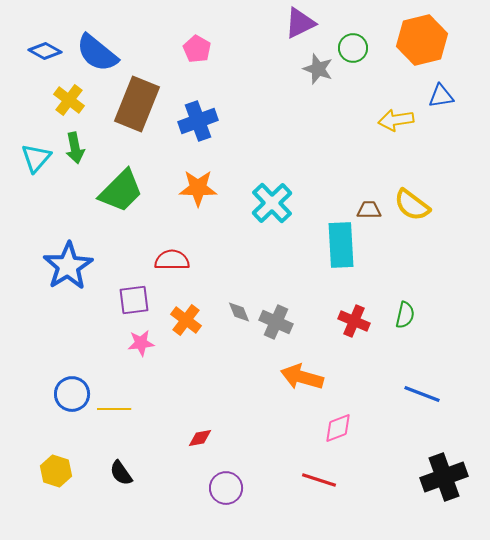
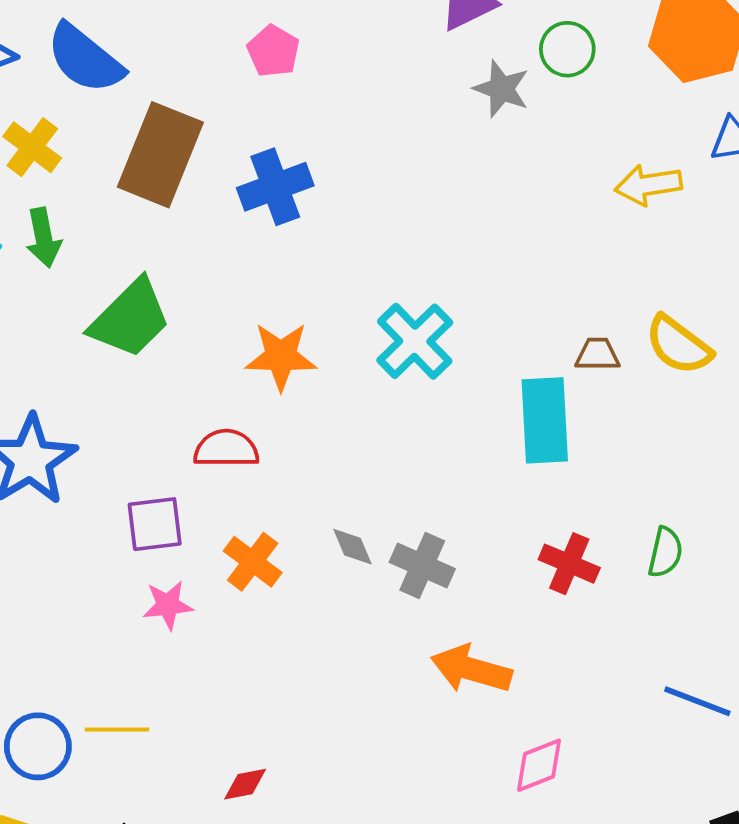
orange star: (198, 188) -> (281, 356), moved
blue circle: (72, 394) -> (38, 746), moved
red diamond: (200, 438) -> (245, 784), moved

